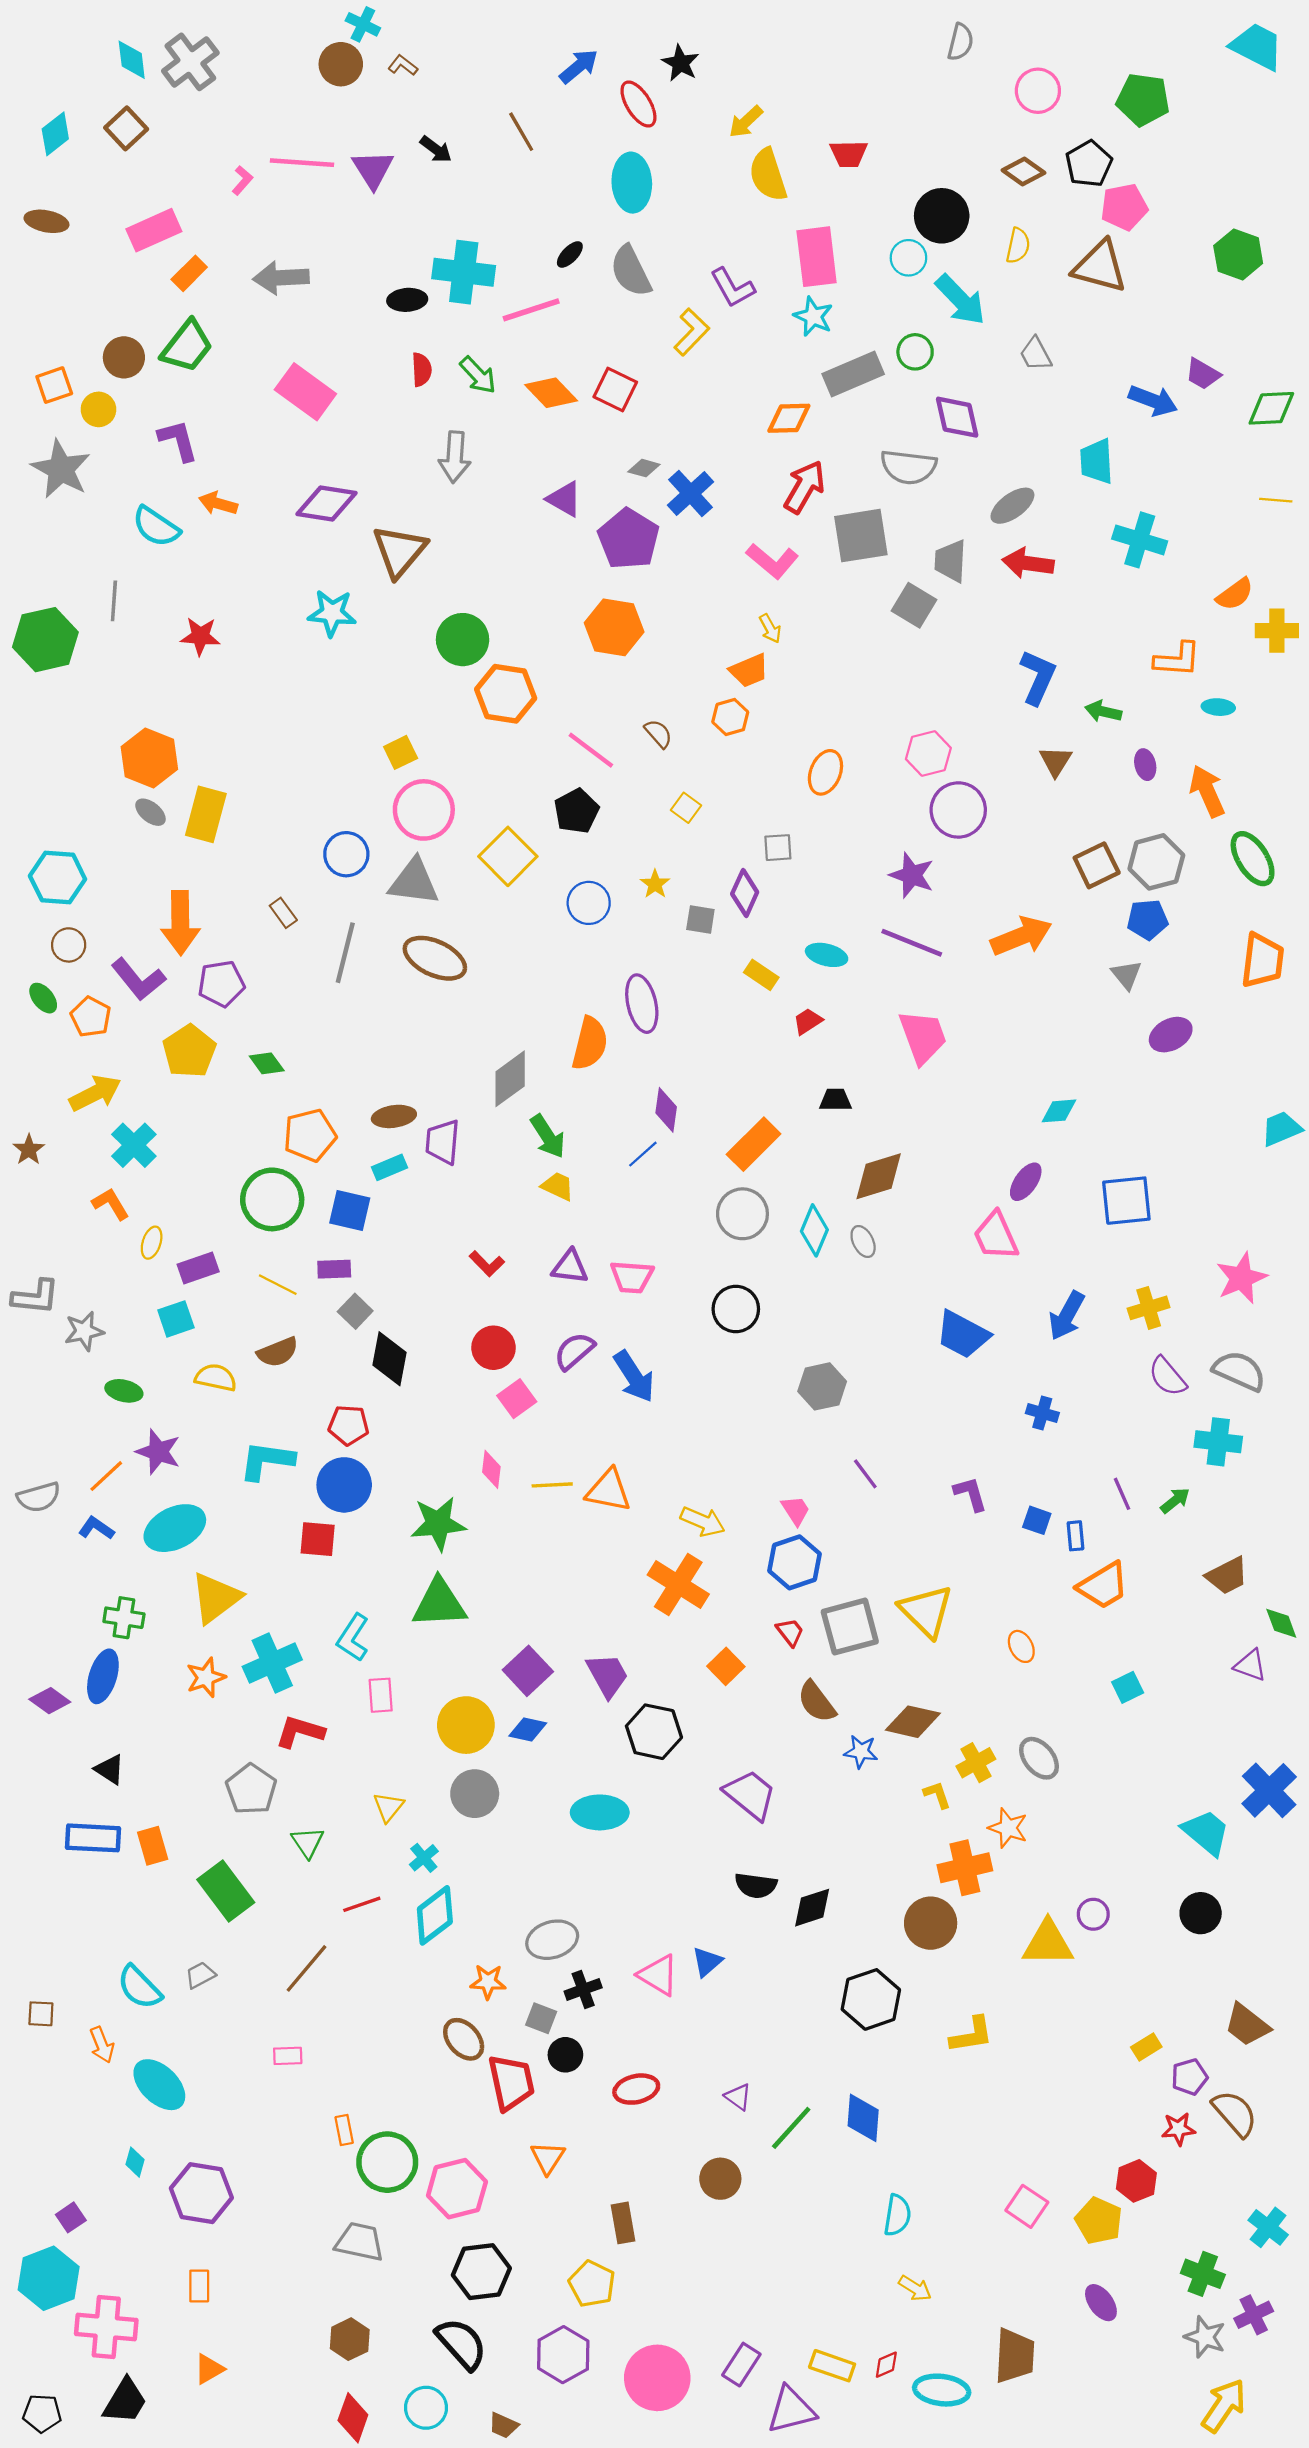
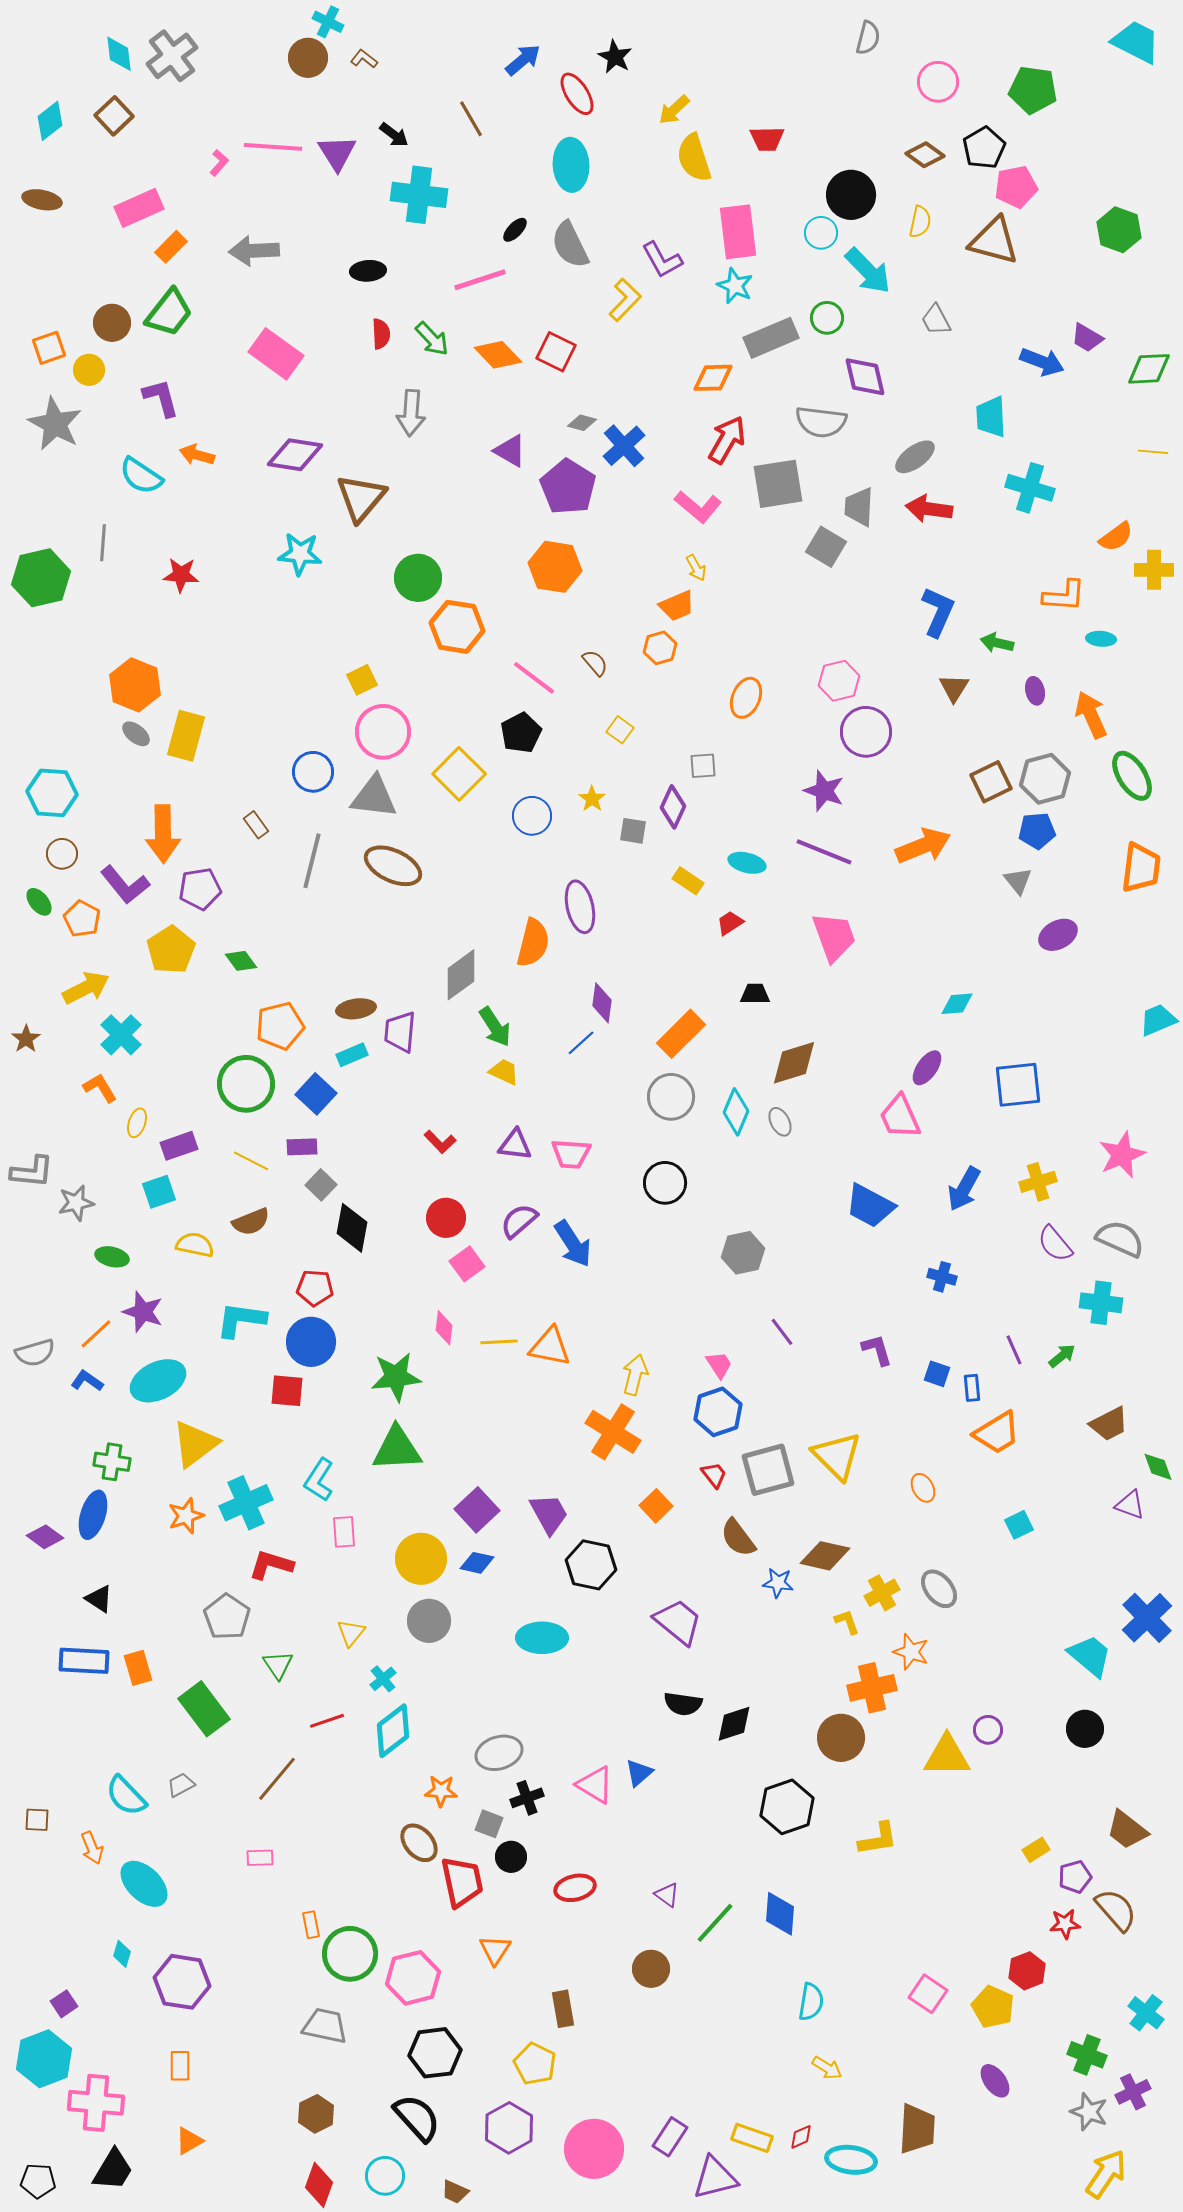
cyan cross: (464, 272) -> (419, 195), moved
blue square: (350, 1211) -> (316, 1094), turned 30
yellow arrow: (703, 1521) -> (635, 1375), turned -99

